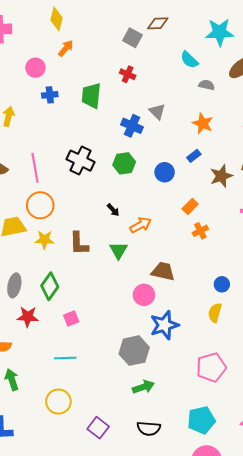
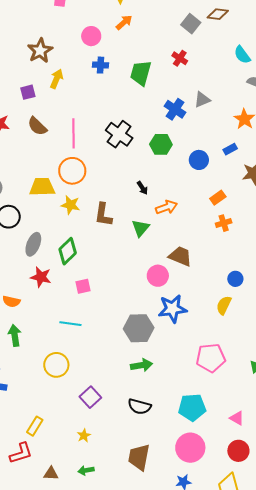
gray triangle: (157, 112) -> (202, 100), turned 42

